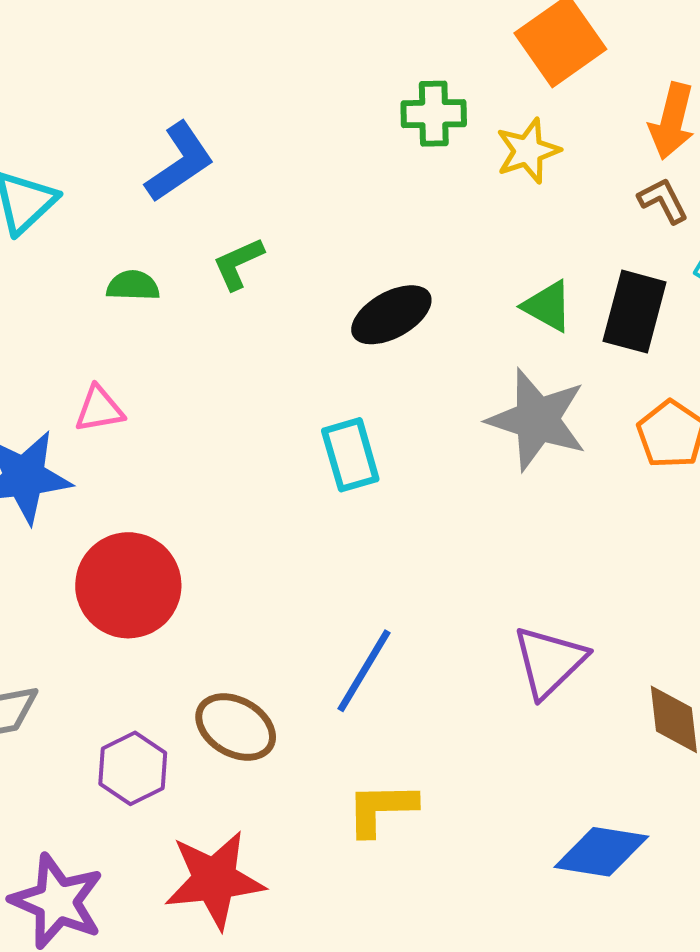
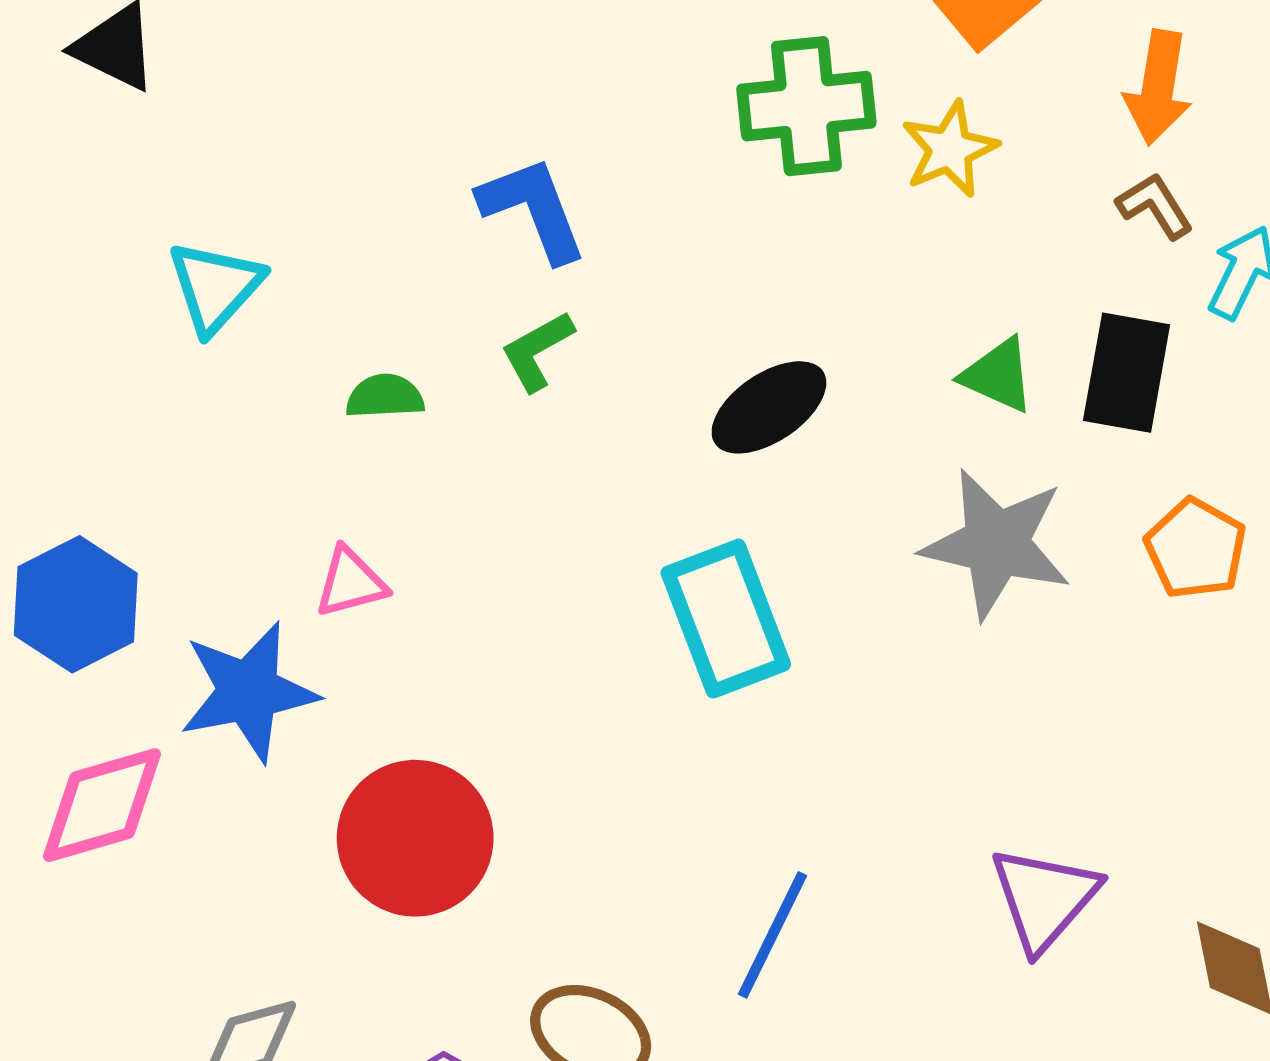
green cross: (434, 114) -> (806, 106), size x1.4
blue L-shape: (180, 162) -> (533, 209), moved, turned -72
cyan rectangle: (350, 455) -> (726, 619), size x1.4

